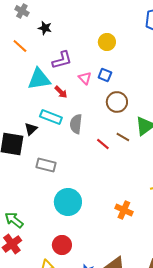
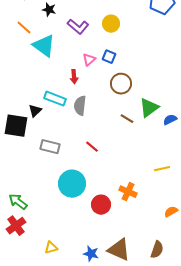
purple L-shape: (62, 60) -> (78, 27), moved, turned 55
pink triangle: (85, 78) -> (89, 60), turned 32
cyan triangle: (39, 79) -> (44, 46), moved, turned 45
red arrow: (61, 92) -> (74, 77), moved, turned 40
red line: (103, 144) -> (92, 147), moved
red circle: (62, 245) -> (101, 205), moved

